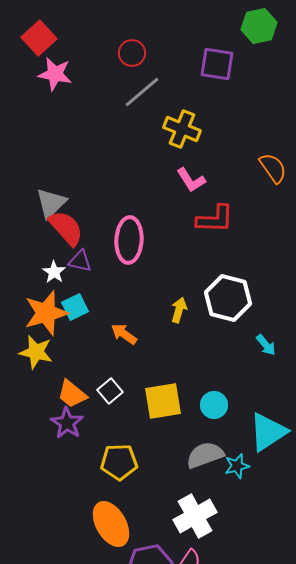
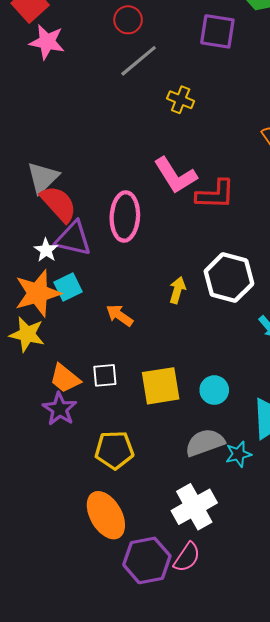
yellow cross: (182, 129) -> (181, 100), size x0.7
pink L-shape: (191, 180) -> (175, 175), moved, size x1.4
purple triangle: (80, 261) -> (73, 239), size x1.5
white square: (110, 391) -> (105, 375), turned 35

